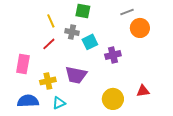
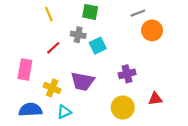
yellow line: (51, 21) -> (49, 14), moved
purple cross: (113, 55) -> (127, 74), moved
yellow cross: (48, 81) -> (52, 88), turned 35

